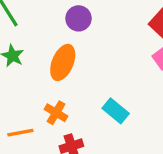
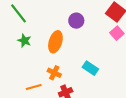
purple circle: (78, 18) -> (76, 21), moved

